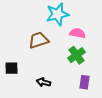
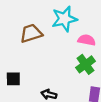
brown trapezoid: (38, 40) -> (31, 33), moved

